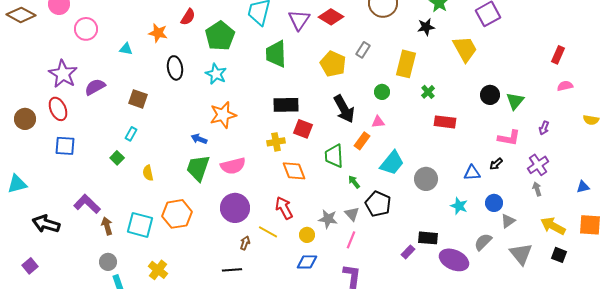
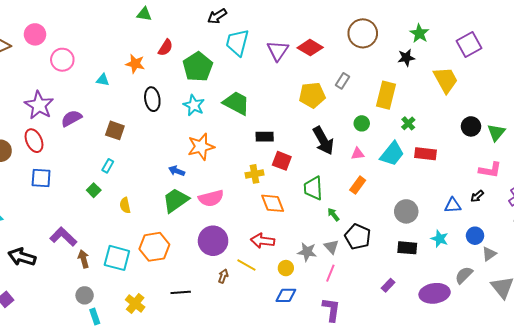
green trapezoid: (276, 54) -> (236, 103), moved, turned 120
yellow pentagon: (333, 64) -> (312, 95), turned -30
black rectangle: (286, 105) -> (265, 137), size x0.7
orange rectangle: (362, 141) -> (358, 185), moved
cyan trapezoid: (392, 163) -> (392, 154), moved
green trapezoid: (198, 168) -> (176, 200), turned 36
red arrow: (284, 208) -> (263, 241), turned -55
black rectangle: (428, 238) -> (407, 248), moved
purple ellipse: (454, 260) -> (435, 293), turned -32
black line: (232, 270) -> (181, 292), moved

